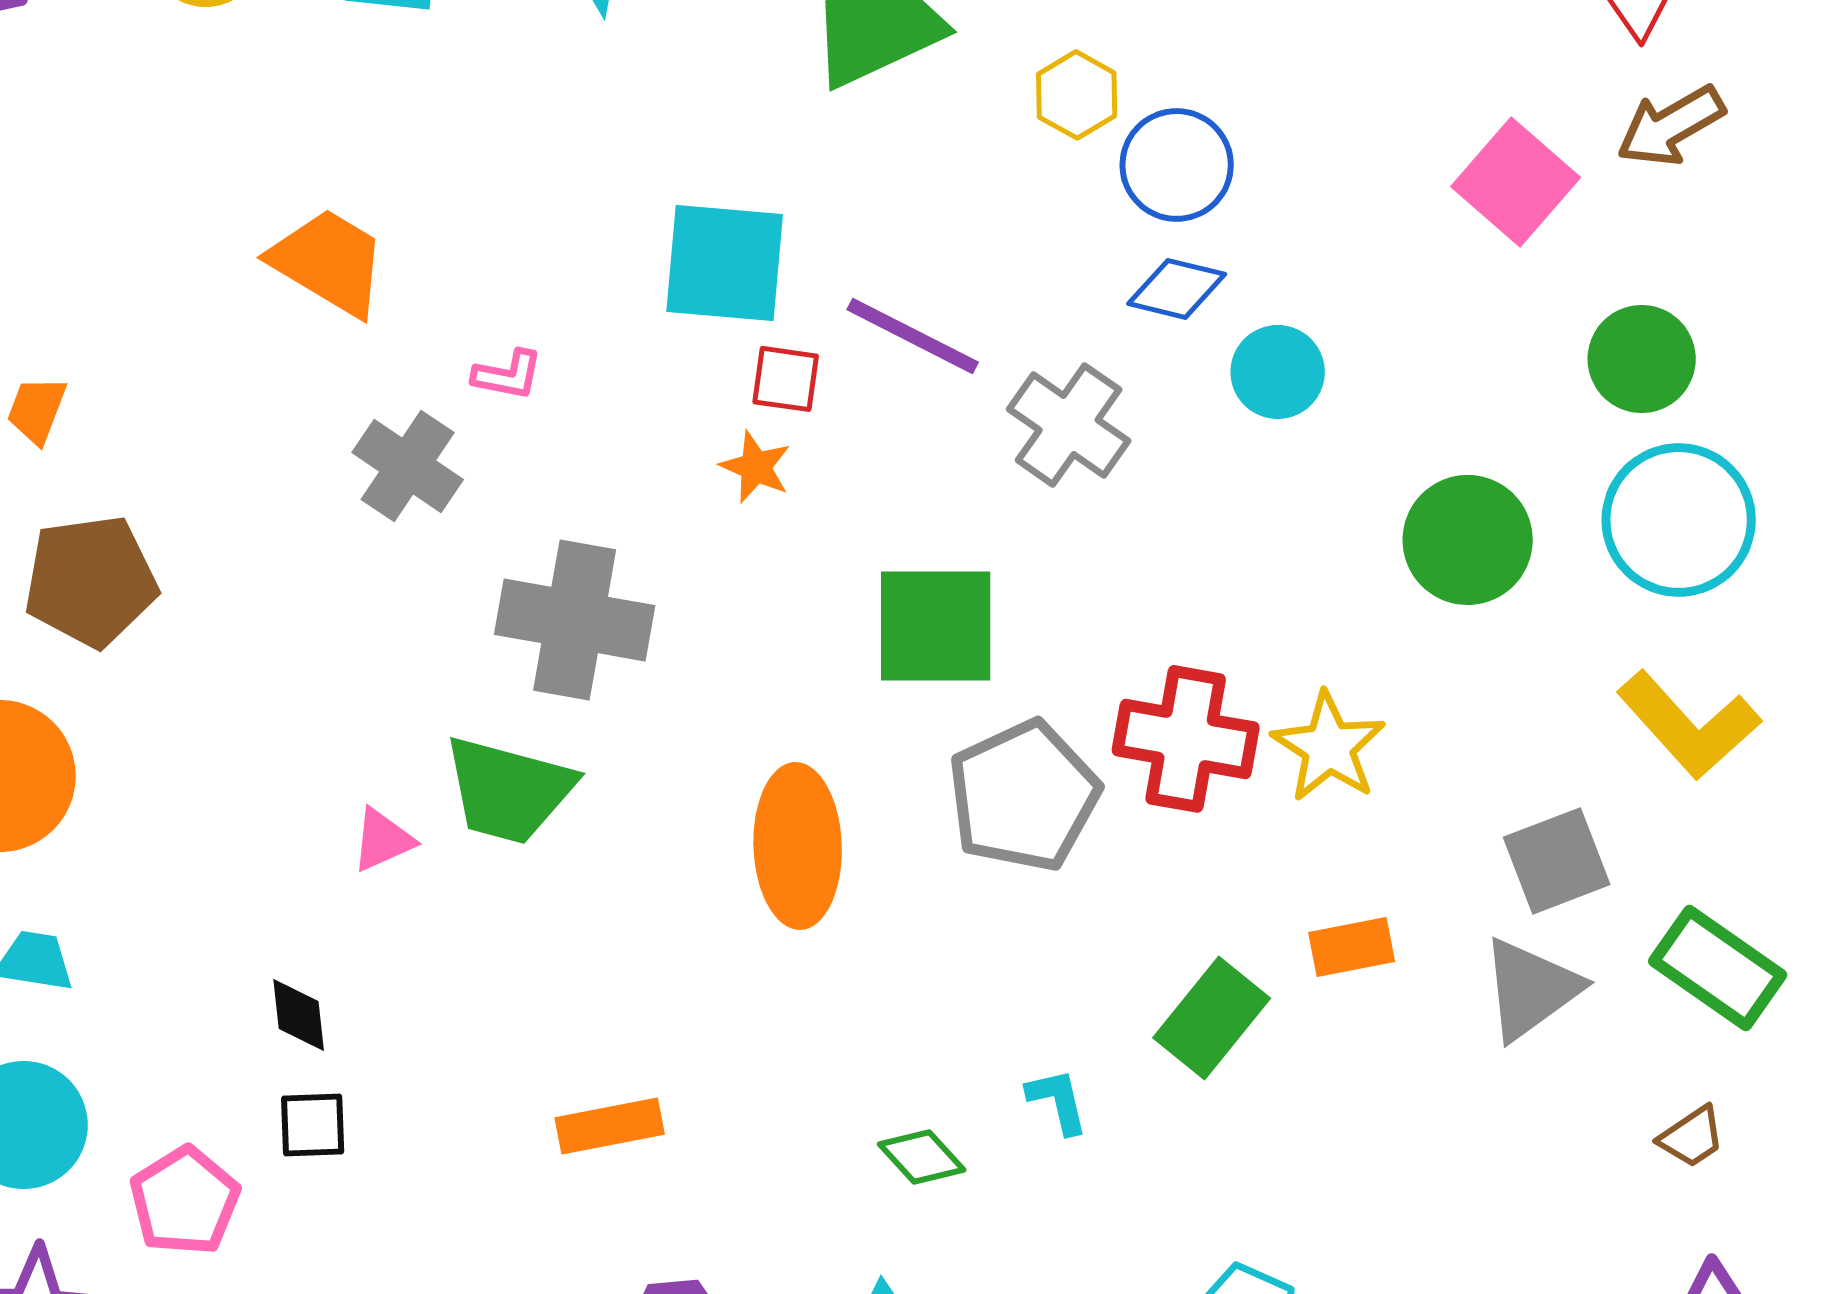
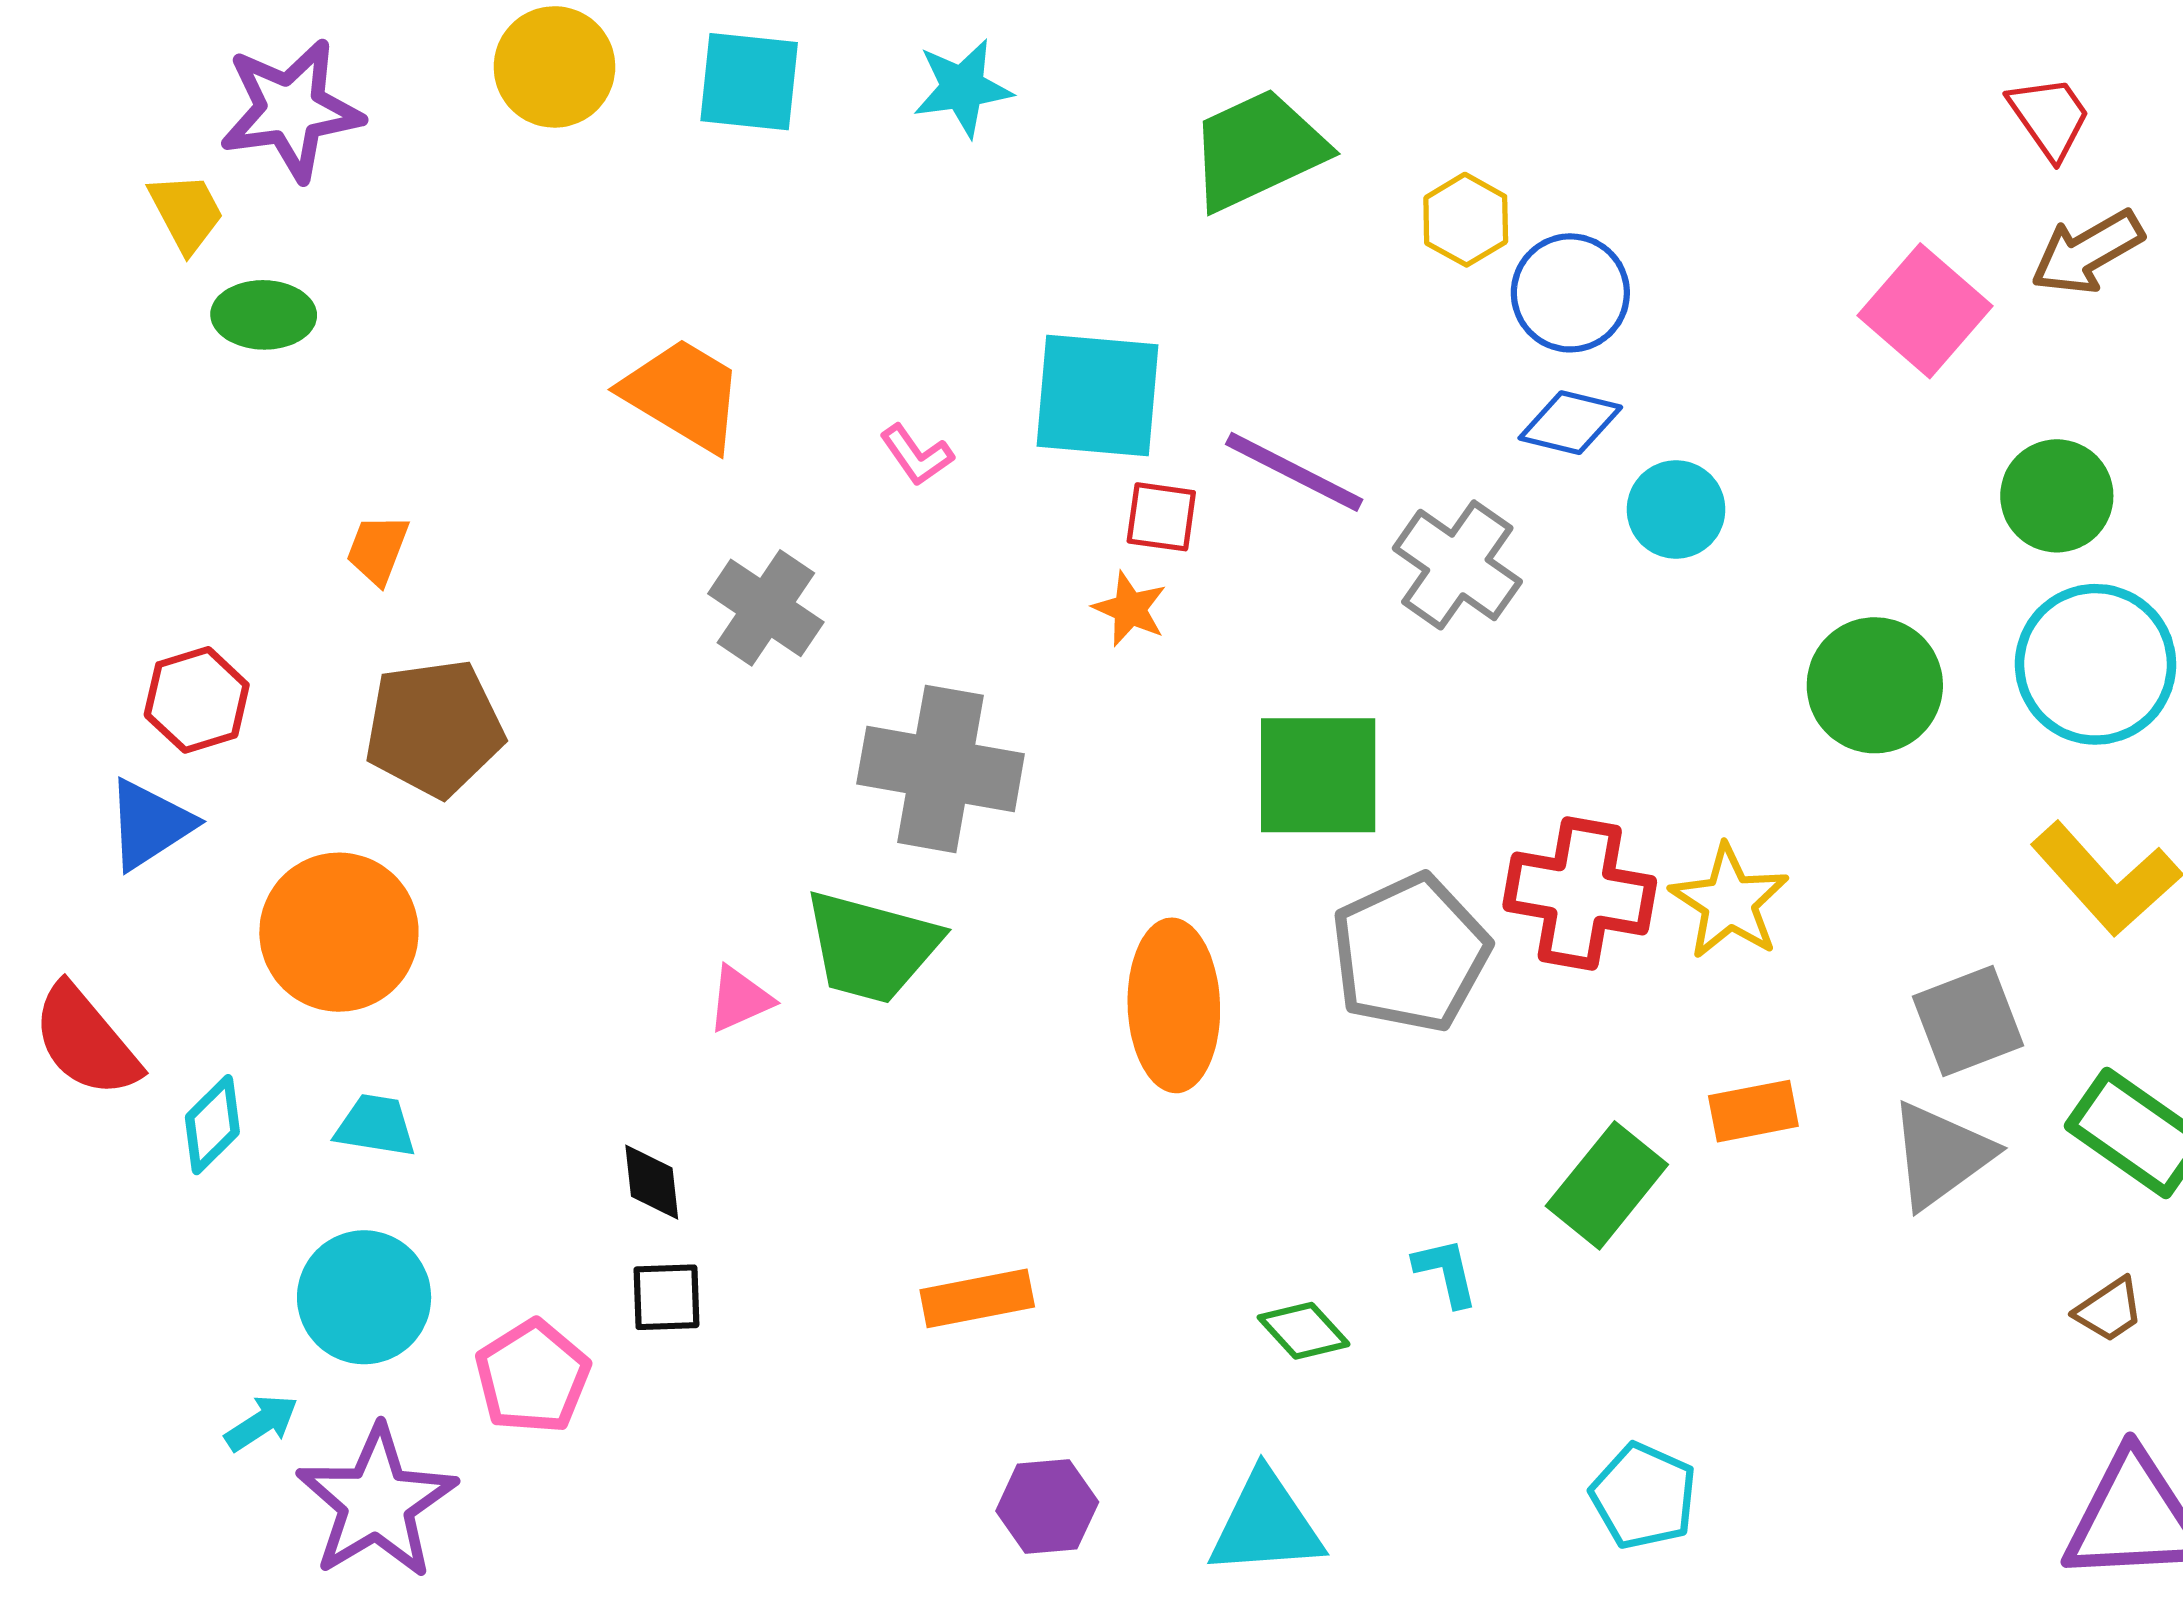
pink L-shape: (508, 375) -> (916, 455), moved, turned 44

